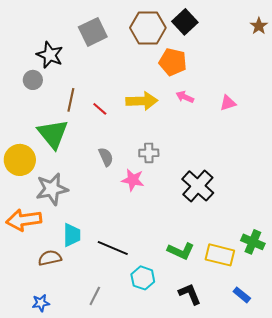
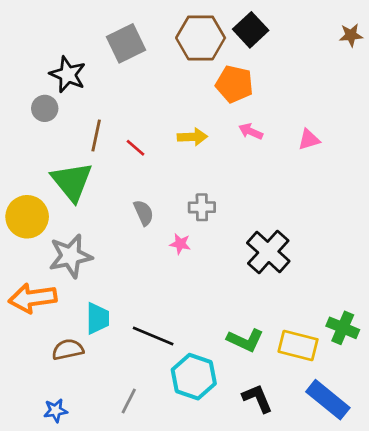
brown star: (259, 26) -> (351, 35), turned 30
yellow arrow: (142, 101) -> (192, 137), size x0.7
pink star: (133, 180) -> (180, 244), size x0.7
cyan hexagon: (143, 278) -> (194, 377), size x1.4
blue rectangle: (242, 295) -> (328, 400), size x1.8

